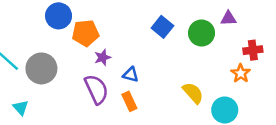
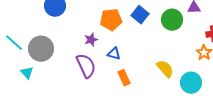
orange pentagon: (85, 33) -> (111, 20), moved
orange rectangle: (129, 101) -> (124, 78), moved
cyan triangle: (21, 108) -> (27, 73), moved

